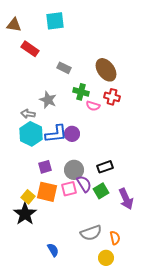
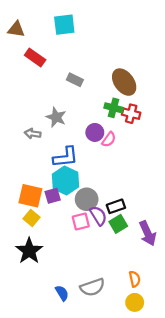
green cross: (81, 92) -> (114, 108), moved
pink semicircle: (93, 106) -> (109, 139), moved, turned -72
cyan hexagon: (31, 134) -> (66, 181), moved
purple circle: (72, 134) -> (95, 132), moved
black rectangle: (105, 167) -> (116, 206), moved
orange square: (47, 192) -> (30, 196), moved
yellow square: (28, 197) -> (32, 218), moved
gray semicircle: (91, 233) -> (92, 287), moved
yellow circle: (106, 258) -> (135, 302), moved

